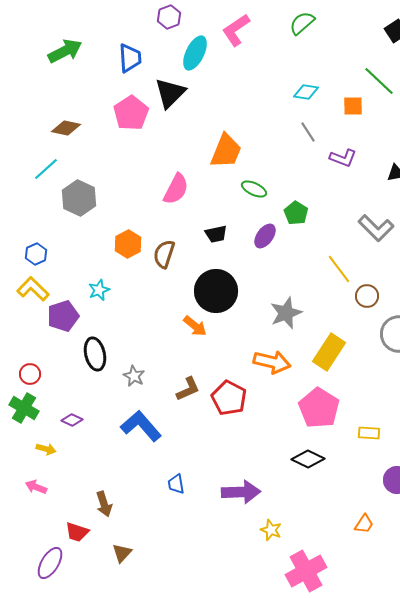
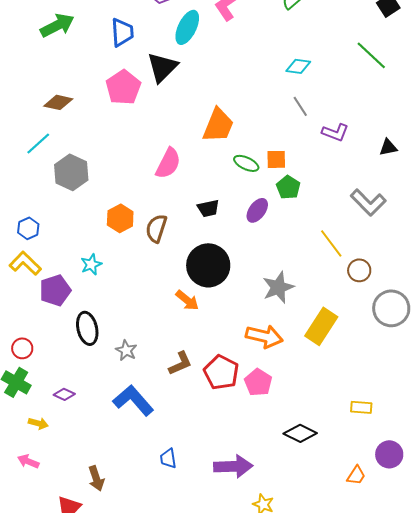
orange square: (353, 106) -> (276, 159), moved
pink pentagon: (319, 408) -> (258, 382), moved, size x0.7
orange trapezoid: (364, 524) -> (356, 475), moved

